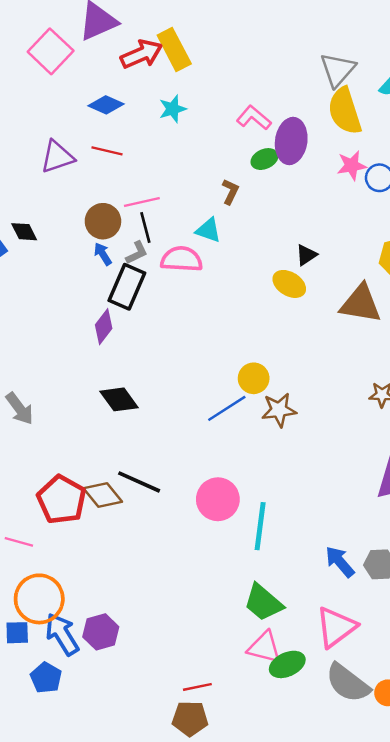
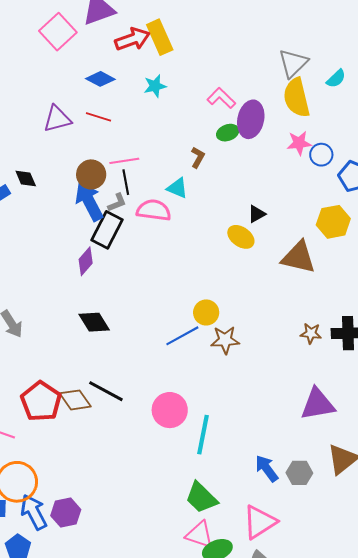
blue arrow: (103, 254) -> (89, 201), size x2.0

